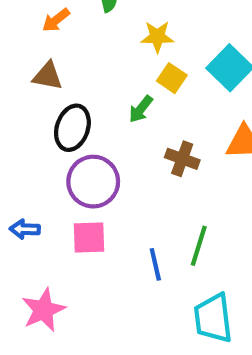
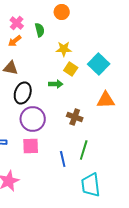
green arrow: (141, 109) -> (56, 84), turned -128
brown cross: (182, 159) -> (75, 117), moved

